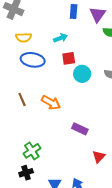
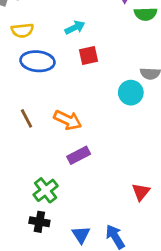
cyan circle: (82, 74) -> (131, 93), moved
purple rectangle: (80, 129) -> (79, 155), moved, turned -49
black cross: (26, 173) -> (39, 222), turned 32

